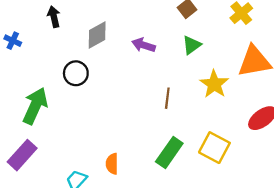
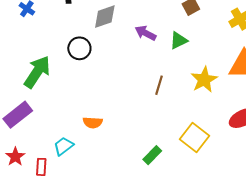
green triangle: (192, 45) -> (179, 40), moved
green rectangle: (169, 152) -> (152, 155), moved, size x0.7
orange semicircle: (112, 164) -> (93, 122), moved, turned -96

